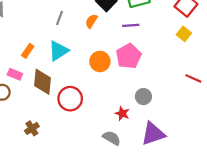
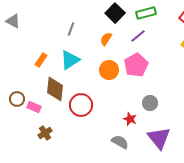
orange semicircle: (91, 21) -> (106, 39), moved
purple line: (131, 25) -> (138, 36), turned -35
pink rectangle: (15, 74) -> (34, 107), moved
purple triangle: (153, 134) -> (159, 138), turned -50

